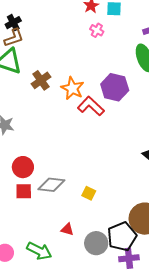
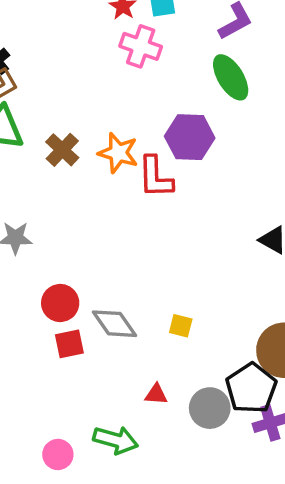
pink cross: (97, 30) -> (141, 46), size x1.6
red L-shape: (91, 106) -> (155, 177), turned -124
gray diamond: (51, 185) -> (114, 324), turned 60

